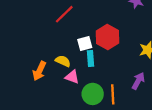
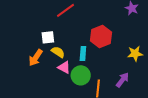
white square: (85, 43) -> (48, 37), moved
green circle: (93, 94) -> (81, 75), moved

